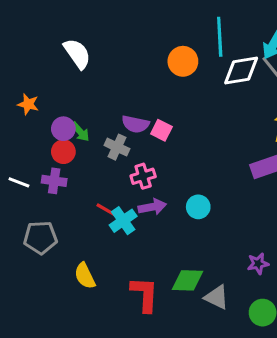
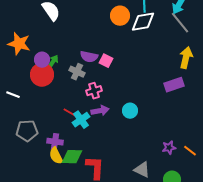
white diamond: (241, 70) -> (143, 22), moved
orange star: (28, 104) -> (19, 44), size x1.6
green arrow: (80, 132) -> (53, 62), turned -104
red circle: (63, 152) -> (42, 75), size x1.5
purple cross: (54, 181) -> (55, 142), moved
green diamond: (188, 280) -> (72, 157), moved

